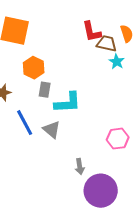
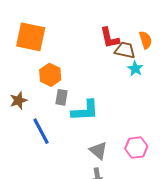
gray triangle: (52, 130) -> (98, 151), moved

